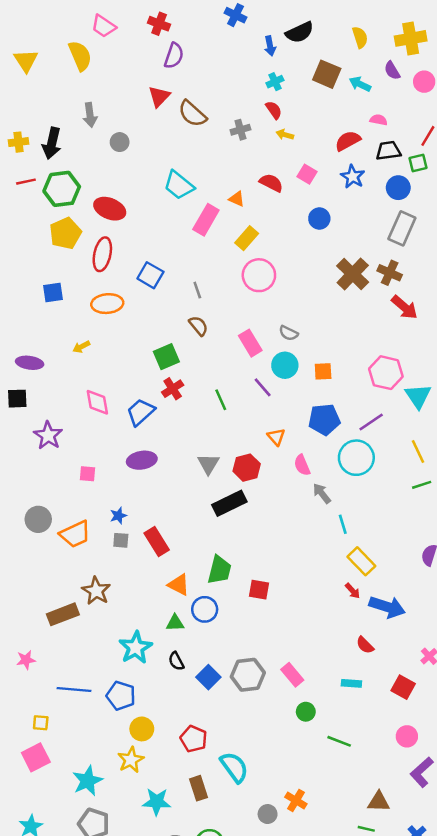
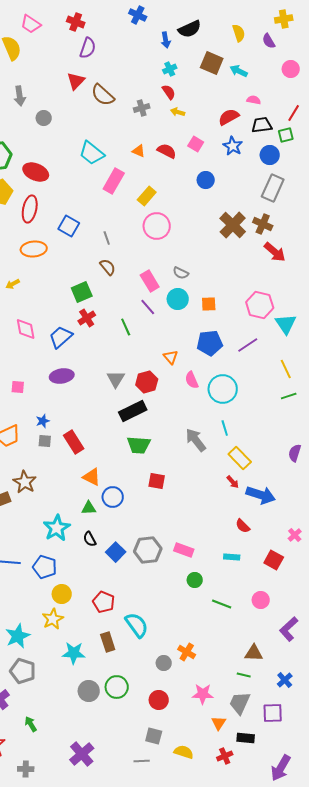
yellow cross: (411, 38) -> (284, 19), moved, size x0.7
purple semicircle: (392, 71) -> (269, 41), moved
orange triangle: (237, 199) -> (139, 151), moved
purple line: (263, 387) -> (148, 307), moved
cyan circle: (356, 458) -> (223, 389), moved
gray arrow: (322, 493) -> (196, 440), moved, size x1.4
green trapezoid: (219, 570) -> (139, 445), moved, turned 80
pink rectangle: (292, 675) -> (184, 550), turned -30
pink circle: (407, 736) -> (261, 600), moved

